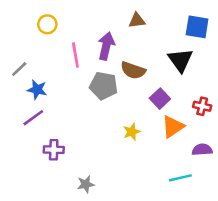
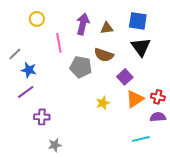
brown triangle: (137, 20) -> (107, 28), moved
blue square: (197, 27) -> (138, 21), moved
purple arrow: (106, 46) -> (83, 24), moved
red cross: (202, 106) -> (158, 97), moved
gray star: (86, 184) -> (55, 145), moved

